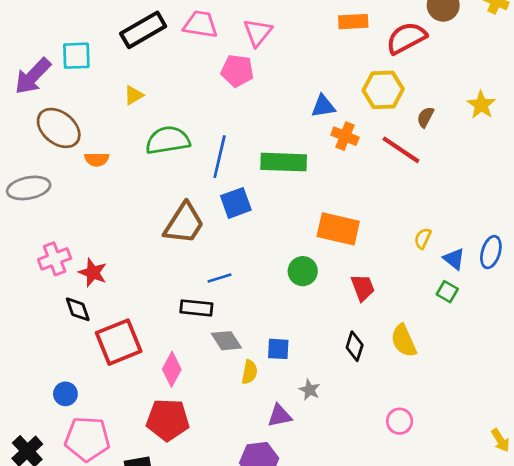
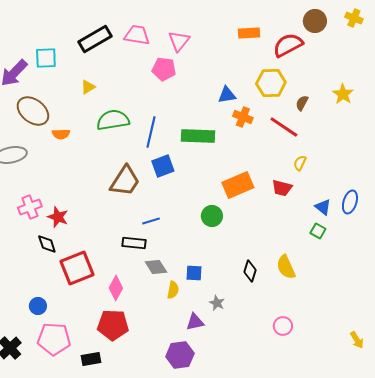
orange rectangle: (338, 229) -> (238, 185), turned -36
yellow semicircle: (423, 238) -> (300, 163), moved
red trapezoid: (363, 288) -> (282, 188), moved, turned 125

